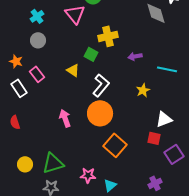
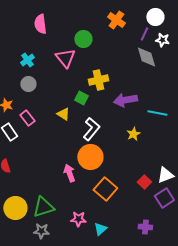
purple arrow: (135, 56) -> (125, 100), size x1.6
pink arrow: (65, 118) -> (69, 173), moved
white triangle: (164, 119) -> (165, 175), moved
red square: (154, 138) -> (144, 182), turned 32
yellow circle: (25, 164) -> (15, 208), size x1.5
purple cross: (155, 183) -> (145, 227), turned 32

